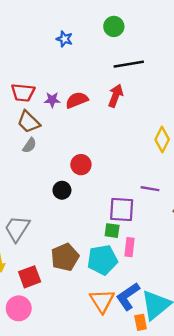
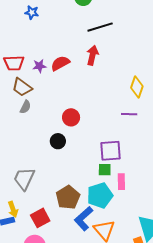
blue star: (64, 39) -> (32, 12), moved
purple line: (150, 189) -> (129, 114), moved
blue L-shape: (128, 296) -> (84, 219), moved

